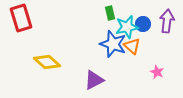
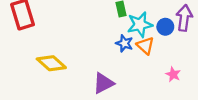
blue circle: (143, 24) -> (165, 27), moved
blue star: (113, 44) -> (124, 43), size x0.6

